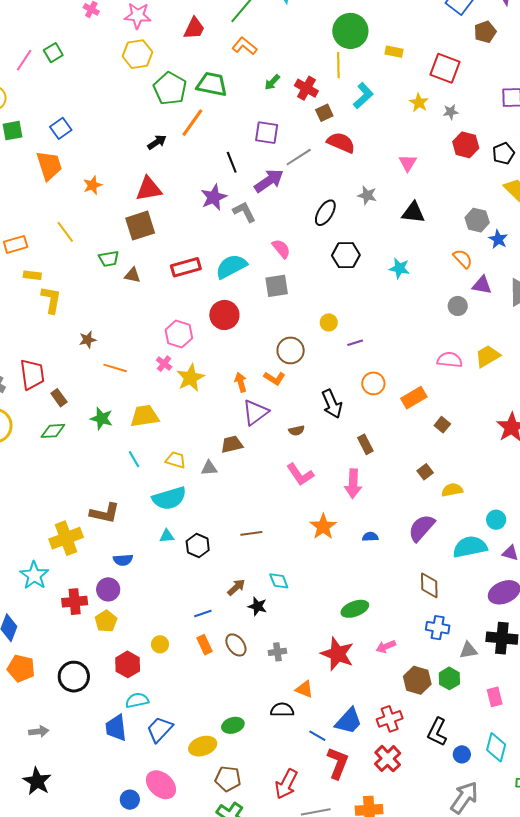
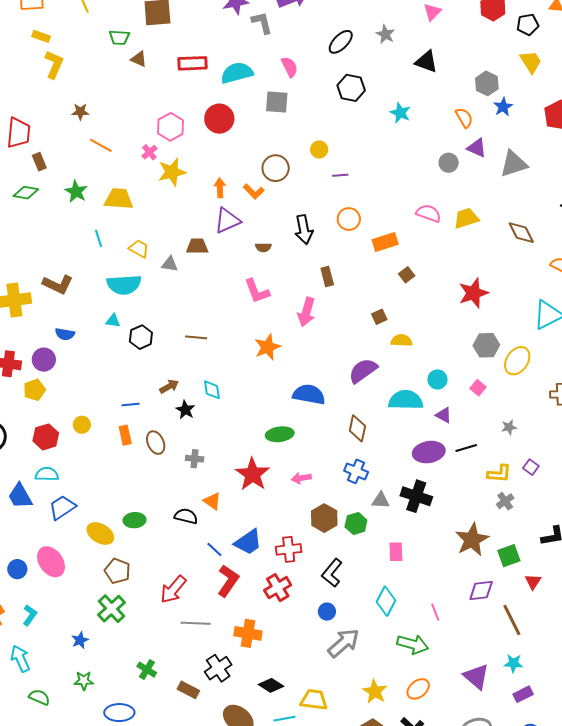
blue semicircle: (370, 537) -> (309, 394), moved, size x2.0
blue trapezoid: (116, 728) -> (20, 496), turned -36
yellow ellipse: (203, 746) -> (100, 534), turned 36
blue circle: (462, 754) -> (327, 612), moved

